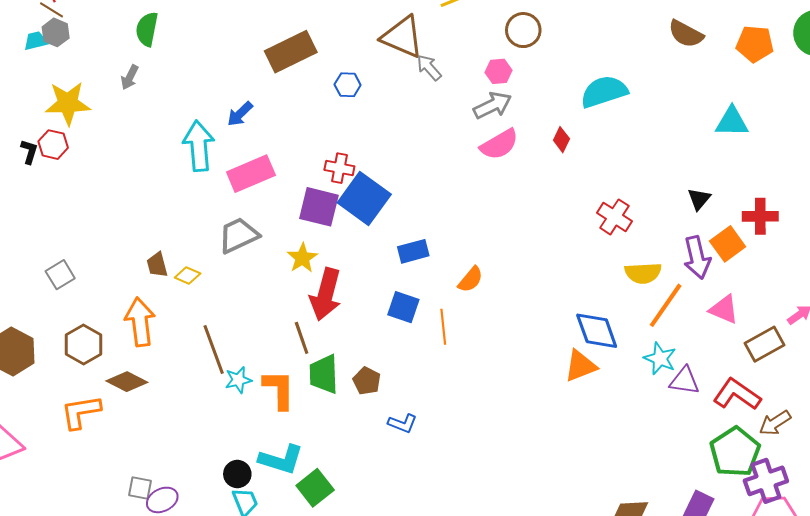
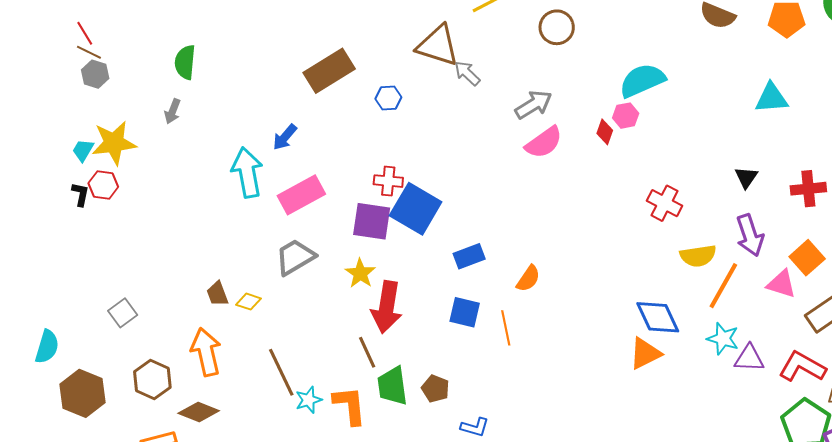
cyan trapezoid: (36, 41) -> (83, 150), moved, turned -40
pink hexagon: (498, 71) -> (626, 116), moved
orange square: (728, 244) -> (807, 258), moved

